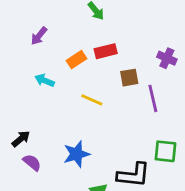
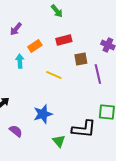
orange rectangle: (76, 60) -> (35, 46), moved
cyan arrow: (44, 80) -> (20, 61), turned 64
purple semicircle: (32, 162) -> (16, 131), moved

